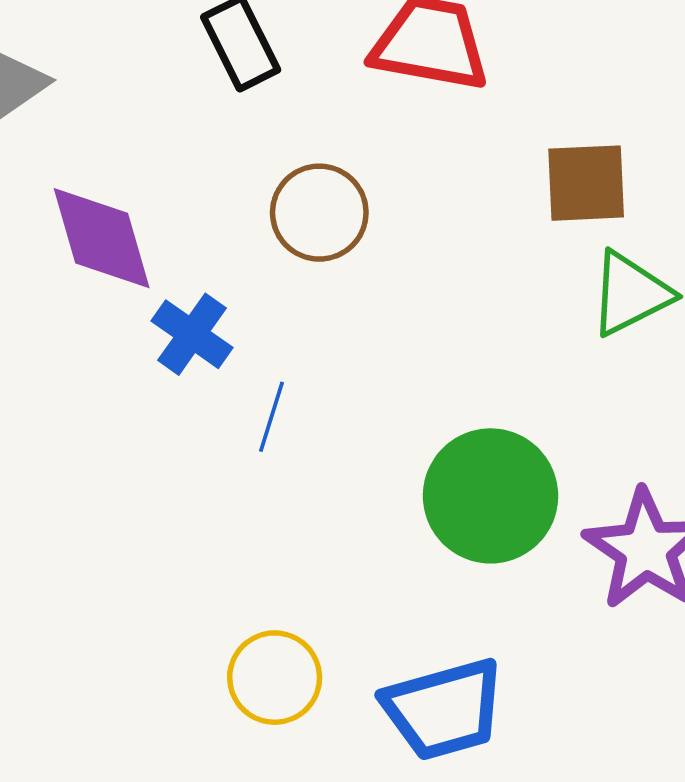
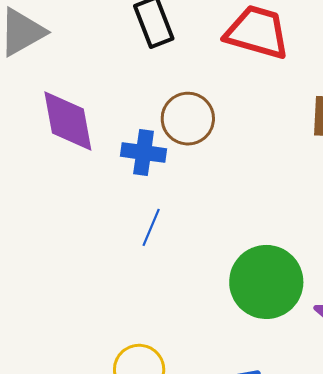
blue cross: (192, 334) -> (144, 153), moved, turned -33

